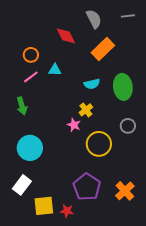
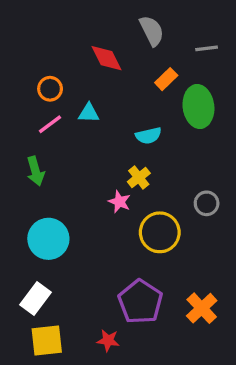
gray line: (128, 16) -> (207, 48), moved
orange rectangle: (103, 49) -> (166, 79), size x0.6
green ellipse: (123, 87) -> (198, 106), moved
yellow square: (44, 206) -> (47, 340), moved

